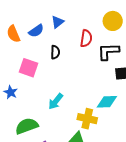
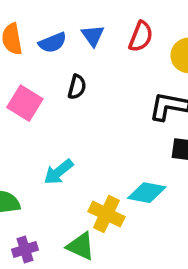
blue triangle: (58, 22) -> (93, 35), turned -40
red semicircle: (86, 38) -> (141, 37), moved

